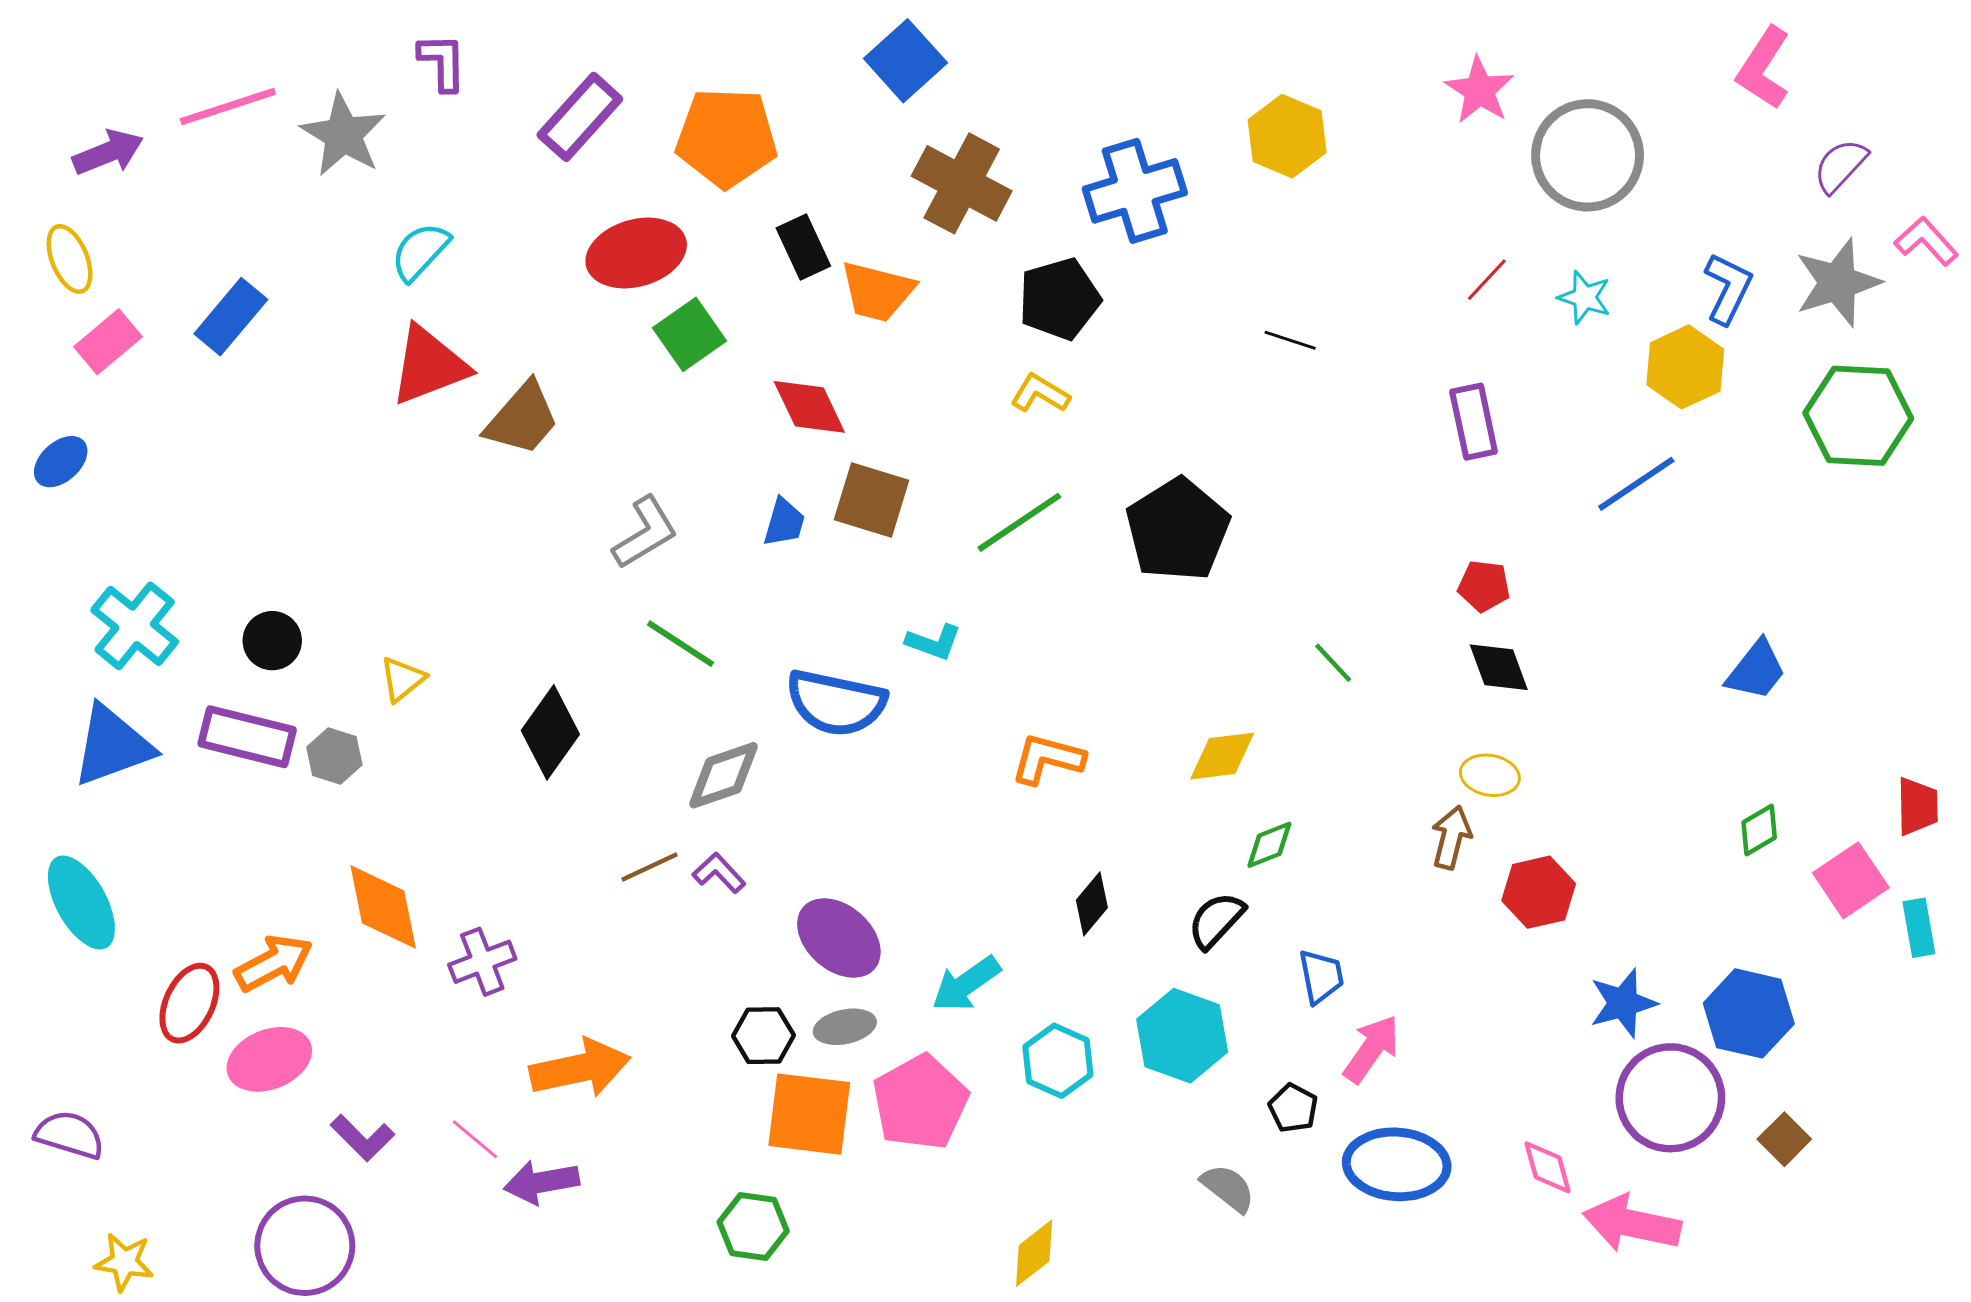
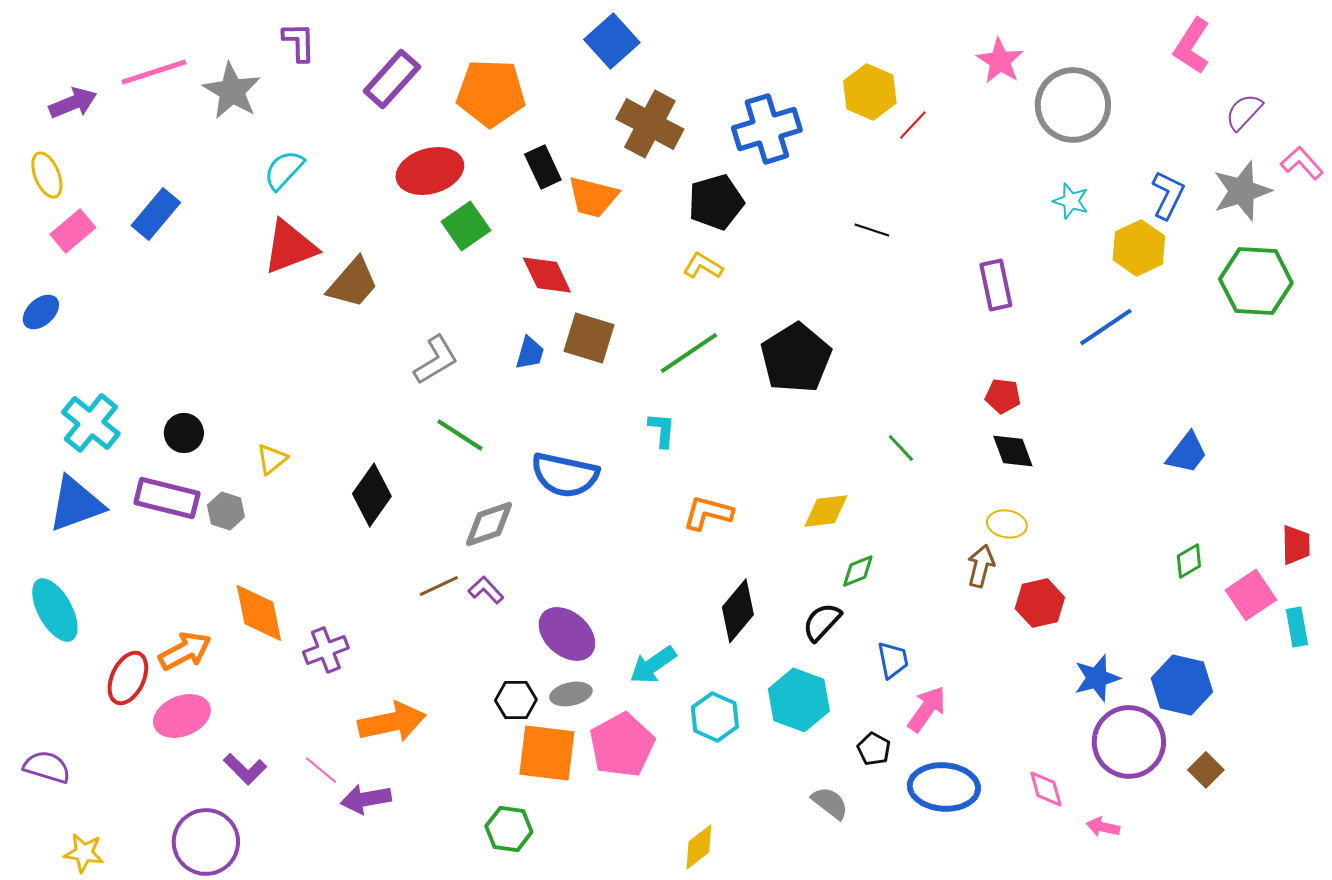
red line: (1487, 280) -> (913, 125), moved
cyan L-shape: (934, 642) -> (662, 430), moved, turned -105
black diamond: (1092, 904) -> (738, 611), size x1.5
pink arrow: (1632, 1224) -> (1103, 827), size x0.5

